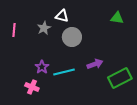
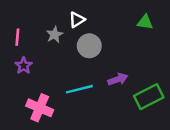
white triangle: (62, 16) -> (77, 20), turned -48
purple star: (42, 67) -> (24, 66), moved
pink cross: (32, 87) -> (40, 108), size x1.5

